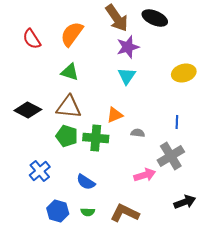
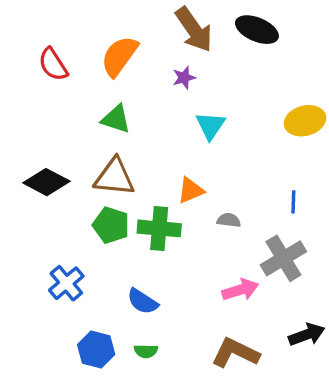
purple star: (128, 47) -> (184, 78), moved, size x0.6
brown L-shape: (125, 213) -> (235, 353), moved

